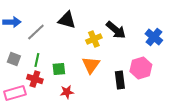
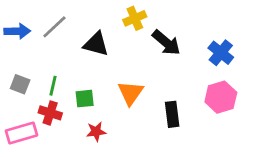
black triangle: (67, 20) -> (96, 44), moved
gray line: (36, 32) -> (54, 27), moved
yellow cross: (94, 39) -> (135, 18), moved
pink hexagon: (141, 68) -> (221, 97), moved

